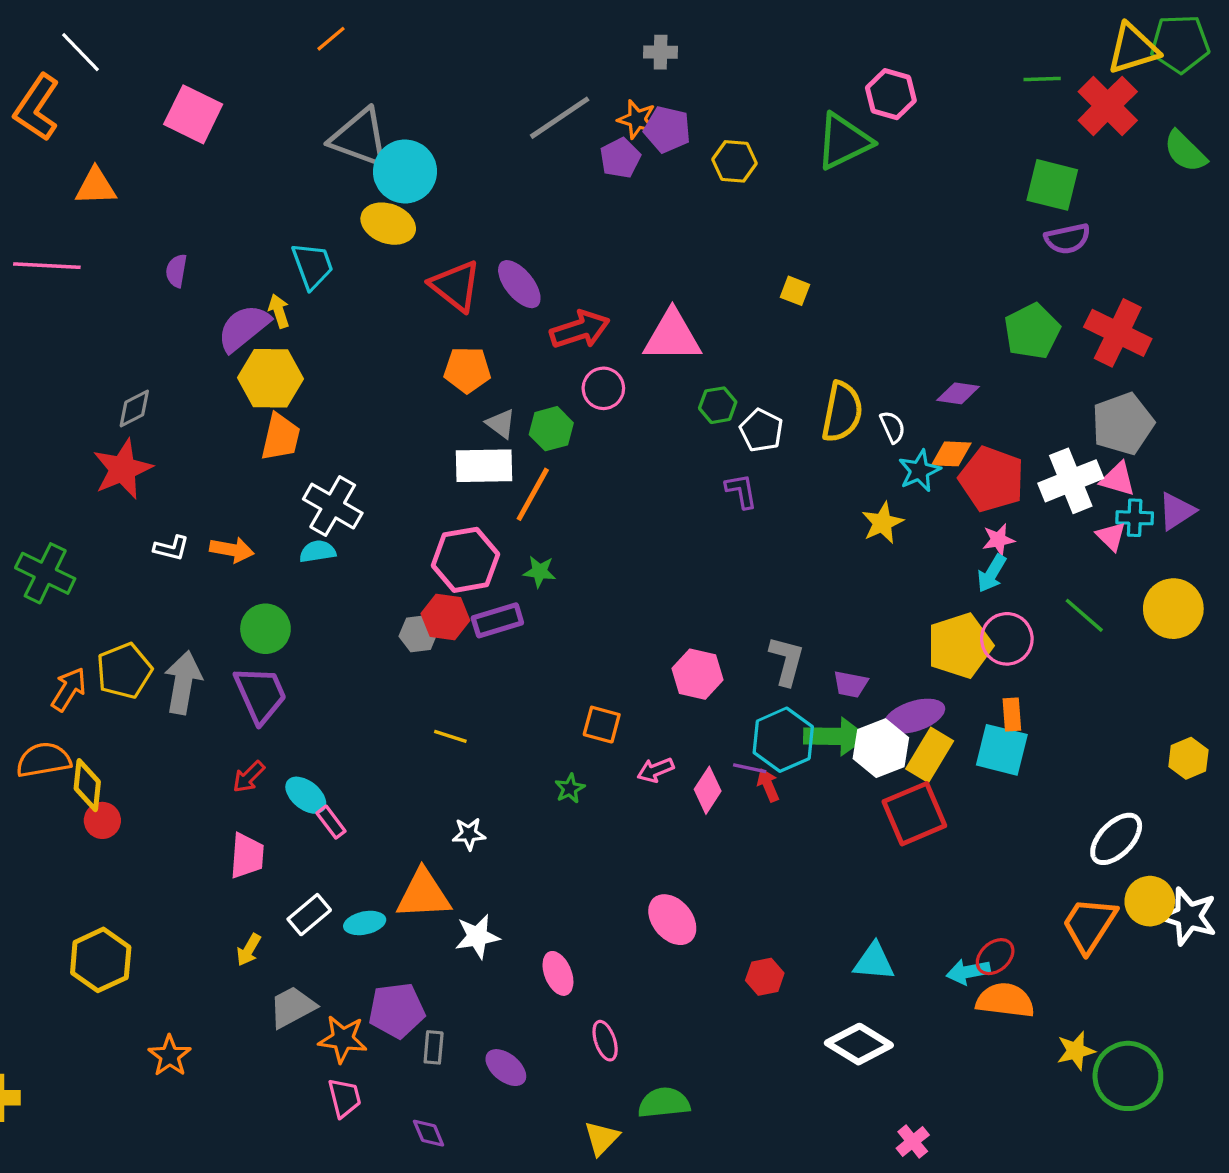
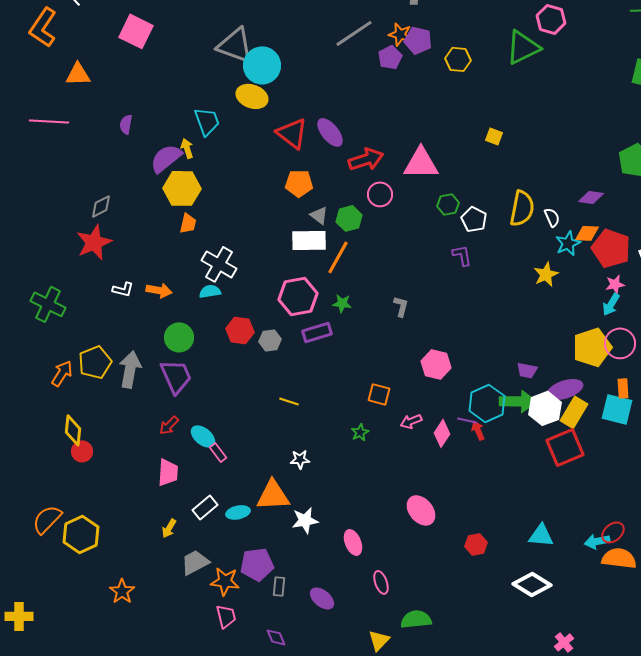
orange trapezoid: (281, 437) -> (188, 223), size x0.7
red hexagon: (445, 617) -> (240, 330), moved
gray L-shape: (787, 661) -> (401, 306), moved, size x0.7
orange semicircle: (44, 760) -> (47, 519), moved, turned -36

